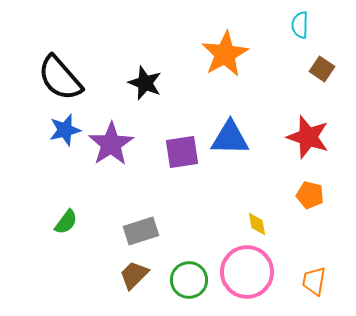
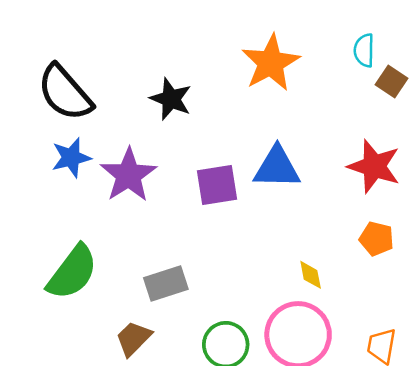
cyan semicircle: (300, 25) -> (364, 50), moved
green semicircle: (66, 222) -> (72, 272), size x1.8
brown trapezoid: (134, 275) -> (133, 338), moved

